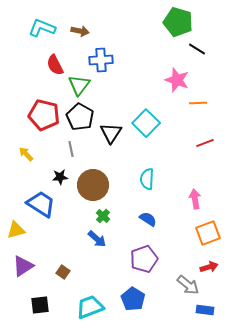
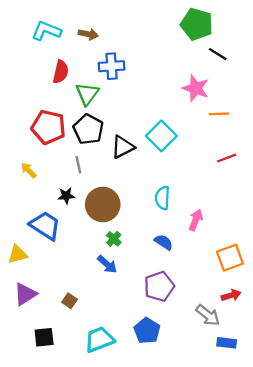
red semicircle: (55, 65) -> (61, 72), turned -140
black triangle: (111, 133) -> (123, 147), turned 30
pink arrow: (195, 199) -> (196, 220), moved, turned 30

